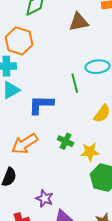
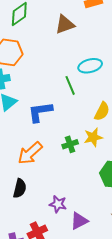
green cross: (66, 141) -> (70, 144), turned -35
yellow star: (90, 152) -> (93, 137), moved

